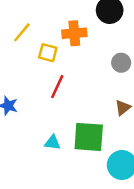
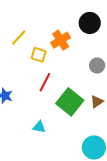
orange cross: (74, 33) -> (61, 40), turned -30
green square: (89, 137) -> (70, 102), moved, turned 32

